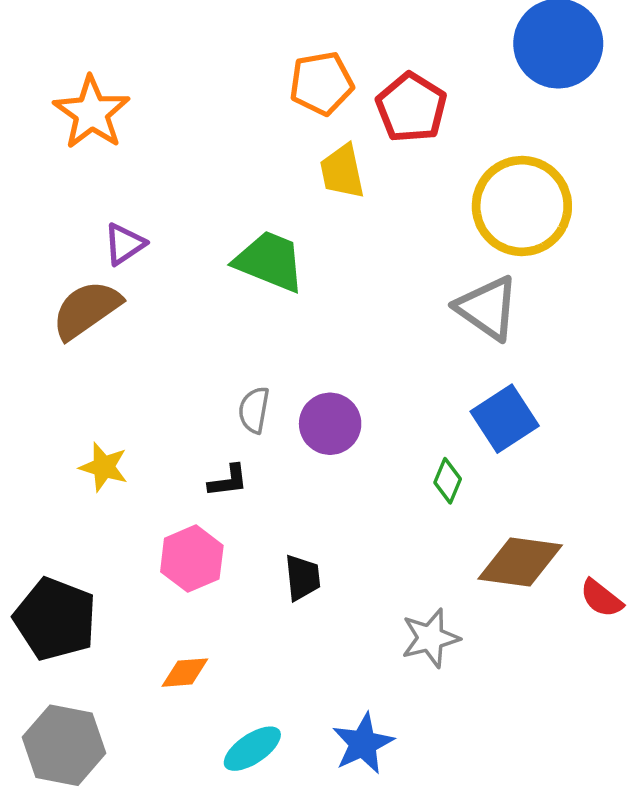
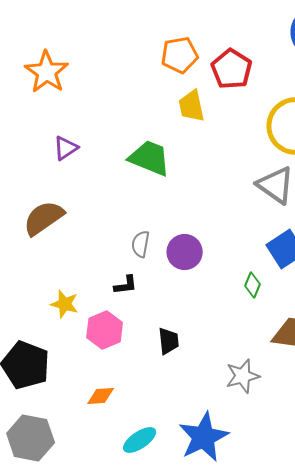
brown semicircle: (86, 310) -> (44, 218), moved
yellow star: (104, 467) -> (65, 304), moved
blue star: (363, 743) -> (204, 437), size x1.4

